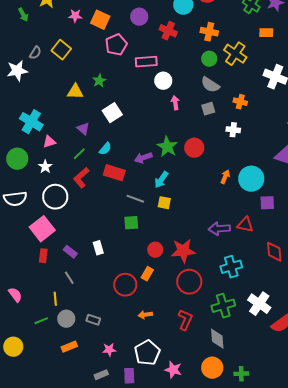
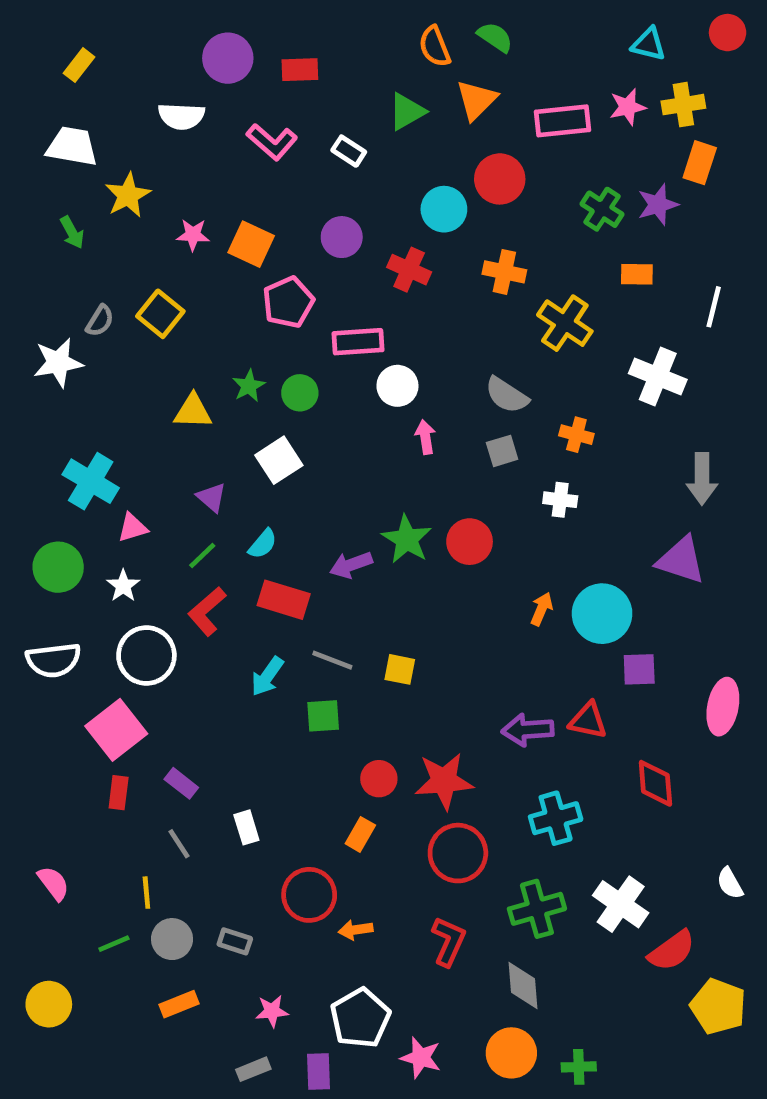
green circle: (209, 59) -> (300, 393), moved
cyan arrow: (161, 180) -> (267, 676), moved
white rectangle: (98, 248) -> (246, 827), moved
red circle: (125, 285) -> (309, 895), moved

